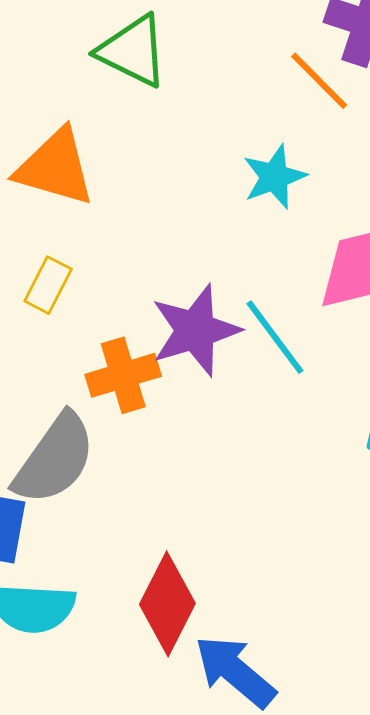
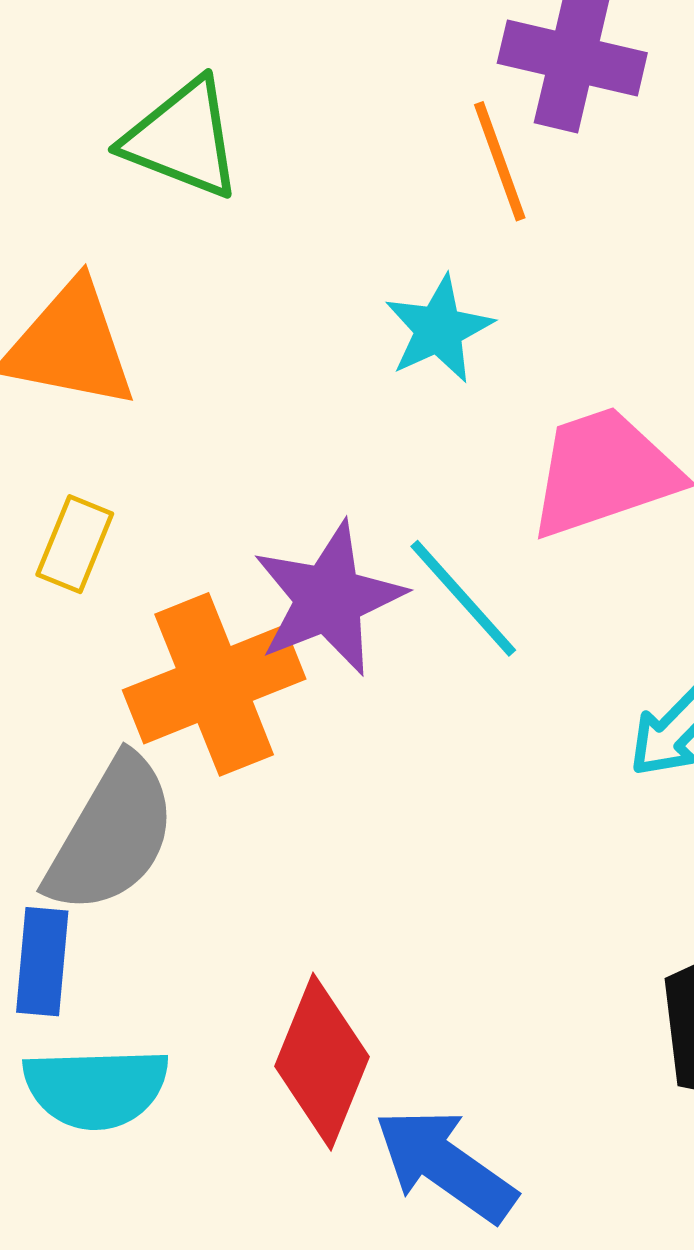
orange line: (319, 81) -> (500, 161), turned 30
orange cross: (123, 375) -> (214, 684), size x1.4

